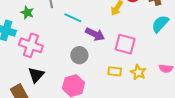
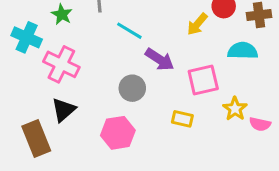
cyan semicircle: (160, 24) -> (243, 51), moved, turned 42
pink square: (125, 44) -> (203, 80), turned -35
yellow star: (138, 72) -> (235, 109), moved

